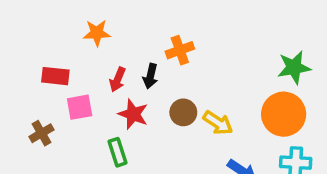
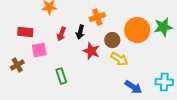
brown circle: (183, 112) -> (112, 40), moved
red star: (133, 114) -> (91, 51), moved
orange circle: (284, 114) -> (137, 30), moved

